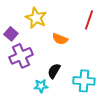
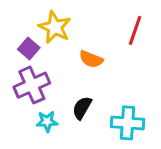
purple square: (11, 34) -> (29, 49), moved
cyan star: (41, 86) -> (47, 121), moved

